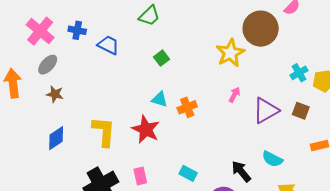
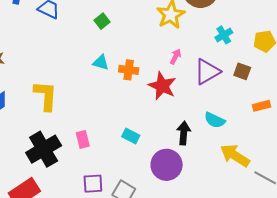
cyan cross: (299, 73) -> (224, 35), moved
orange cross: (187, 107) -> (129, 70), turned 30
red star: (146, 129) -> (162, 86), moved
black arrow: (241, 171) -> (184, 133), turned 45

